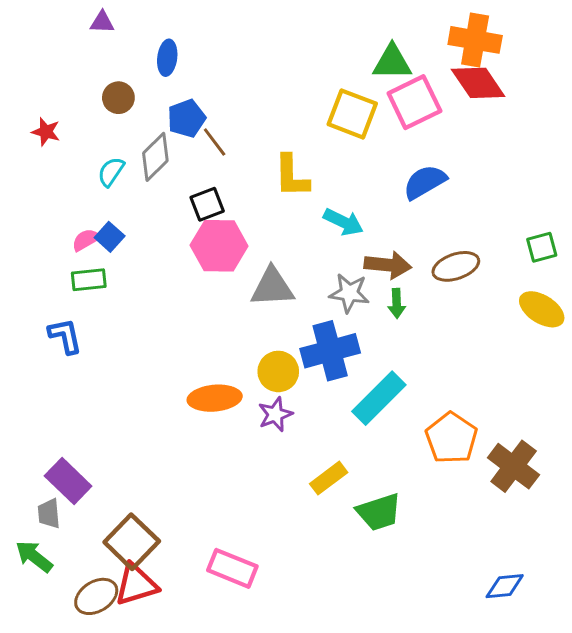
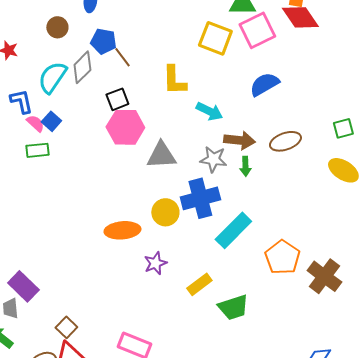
blue pentagon: (186, 118) -> (103, 41), turned 30
cyan semicircle: (111, 172) -> (52, 77), size x1.6
pink semicircle: (86, 240) -> (35, 123), turned 72
blue L-shape: (65, 336) -> (21, 101), moved
purple star: (275, 414) -> (155, 263), moved
brown square: (132, 542) -> (66, 327), size x0.6

